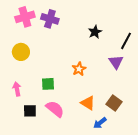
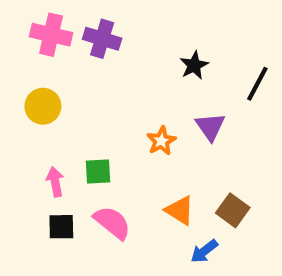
pink cross: (25, 17) -> (51, 35), turned 30
purple triangle: (116, 62) -> (210, 127), moved
pink arrow: (17, 89) -> (55, 182), moved

